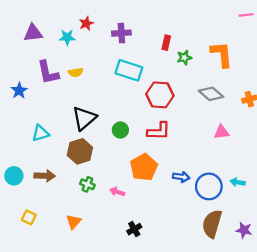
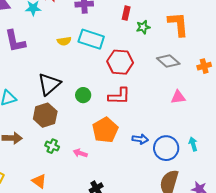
yellow semicircle: (76, 72) -> (64, 41), moved
cyan arrow: (238, 182) -> (193, 144), turned 64
orange triangle: (74, 222) -> (39, 181), turned -35

